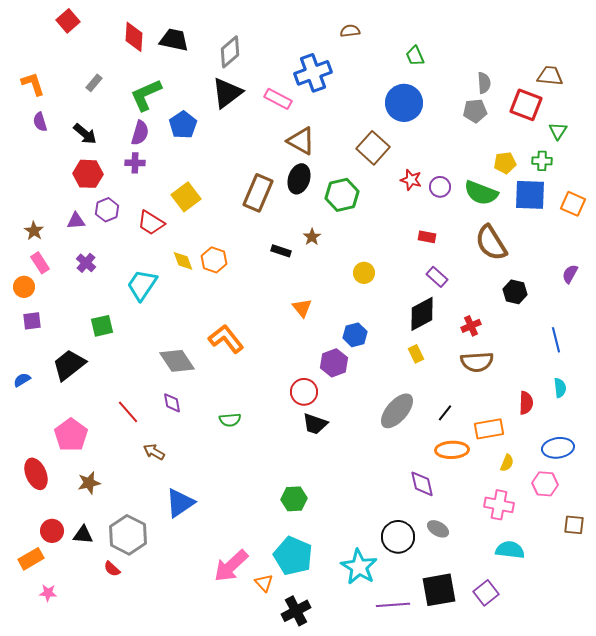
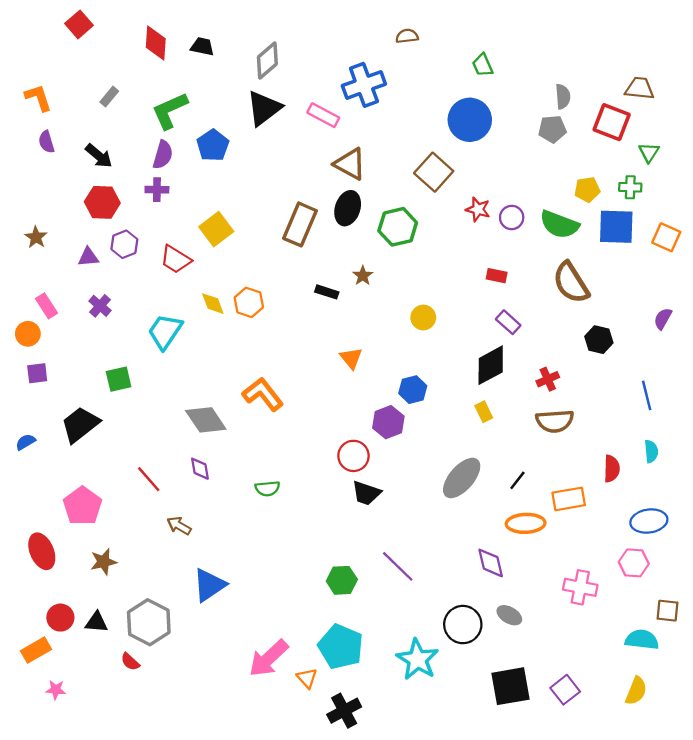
black trapezoid: (174, 40) -> (202, 47), size x0.7
brown star: (34, 231) -> (36, 237), moved
yellow semicircle: (507, 463) -> (636, 691), moved, size x1.4
cyan semicircle: (510, 550) -> (642, 640), moved
purple line: (393, 605) -> (398, 566), moved, turned 48

